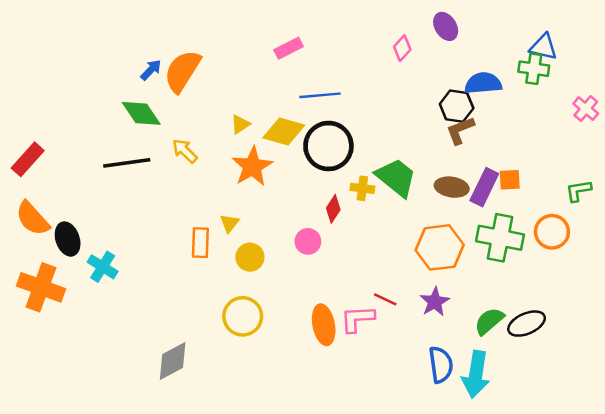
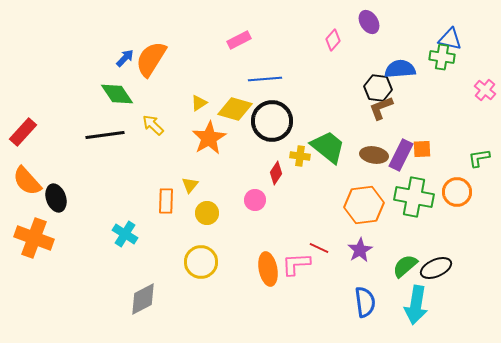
cyan cross: (103, 267) -> (125, 234), moved
cyan arrow: (476, 374) -> (416, 305), moved

